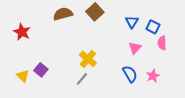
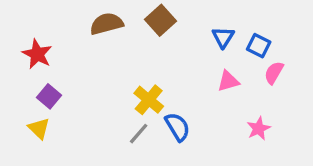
pink semicircle: (162, 43) -> (274, 73), turned 32
pink triangle: (135, 48) -> (228, 81), turned 32
purple square: (41, 70) -> (49, 96), moved
blue semicircle: (130, 74) -> (177, 127), moved

